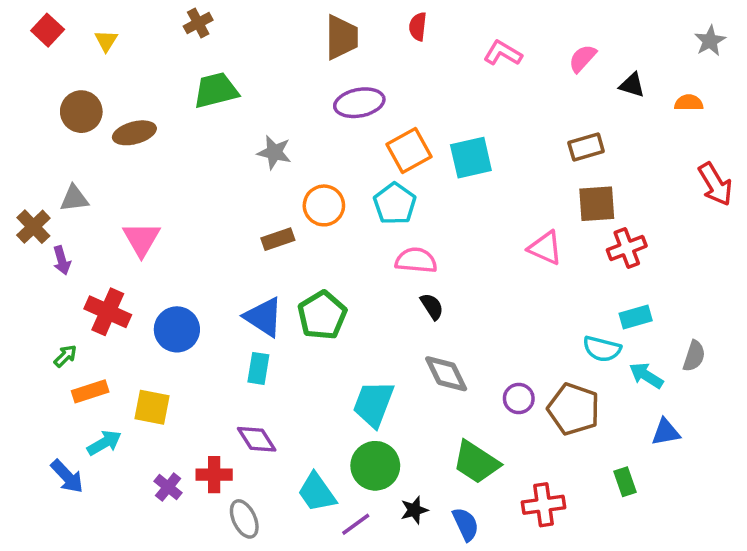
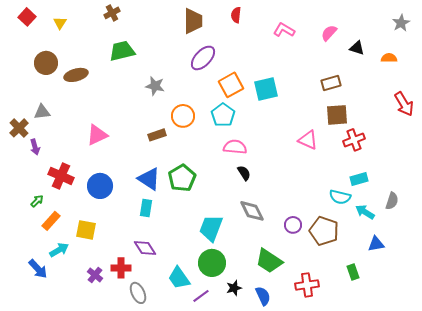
purple ellipse: (359, 103) -> (203, 58), turned -36
pink triangle: (141, 239) -> (97, 135), moved, turned 35
orange rectangle: (90, 391) -> (51, 221), turned -30

